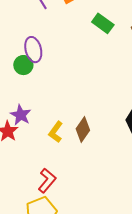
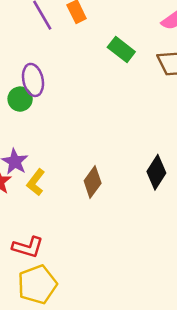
yellow L-shape: (56, 132) -> (36, 182), moved
red L-shape: (47, 181) -> (28, 247), moved, turned 65

